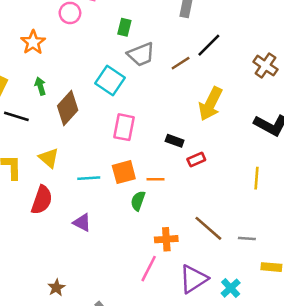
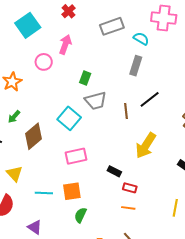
brown line: (181, 63) -> (126, 111), turned -70
green arrow: (40, 86) -> (14, 117), turned -128
pink rectangle: (124, 127) -> (76, 156), turned 60
red rectangle: (196, 160) -> (130, 188), turned 32
orange line: (156, 179) -> (128, 208), moved

